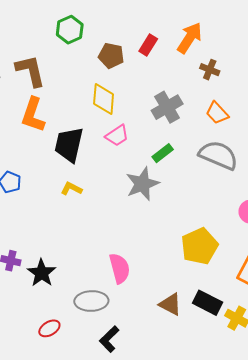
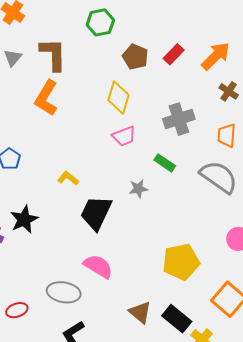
orange trapezoid: (217, 113) -> (227, 135), turned 35
black trapezoid: (69, 145) -> (96, 213), moved
green rectangle: (163, 153) -> (165, 163), turned 60
gray star: (142, 184) -> (138, 189), size x0.6
pink semicircle: (120, 268) -> (98, 266), turned -56
black star: (42, 273) -> (24, 219), moved

